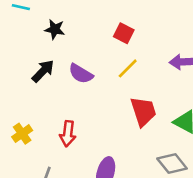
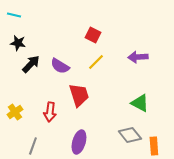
black star: (55, 29) -> (18, 43), moved
red trapezoid: (143, 111) -> (79, 95), moved

